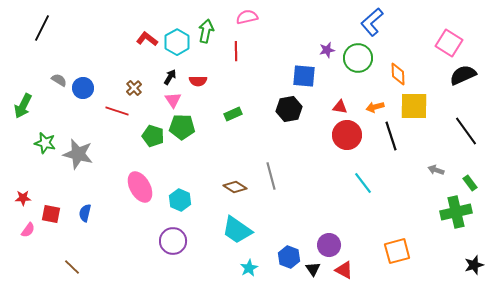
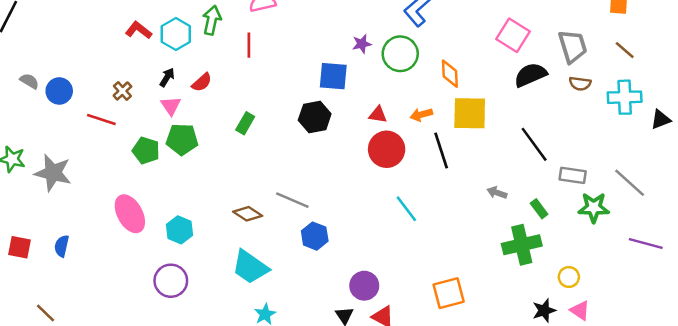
red semicircle: (198, 81) -> (202, 82), turned -42
green rectangle: (233, 114) -> (245, 123), turned -36
gray line: (271, 176) -> (292, 200), turned -52
blue hexagon: (289, 257) -> (315, 236), moved

